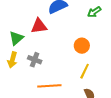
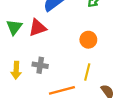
green triangle: (16, 38) -> (14, 27), moved
yellow line: (85, 71) -> (87, 72), moved

